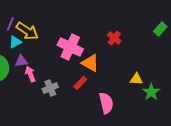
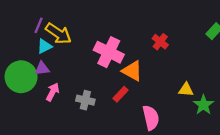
purple triangle: (21, 61) -> (42, 69), moved
pink arrow: (30, 74) -> (53, 92), moved, turned 49
gray cross: (50, 88) -> (85, 100), turned 35

